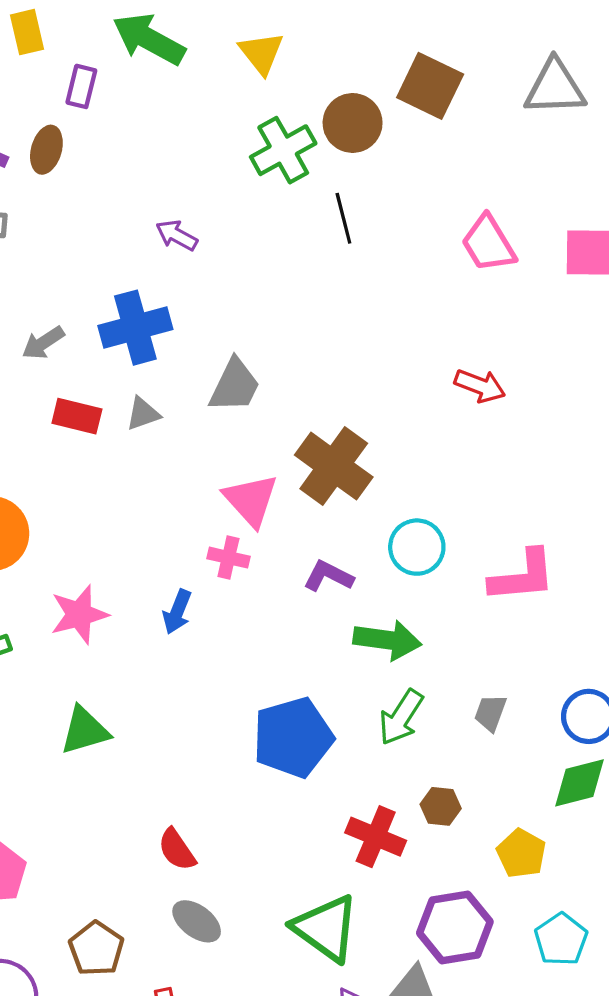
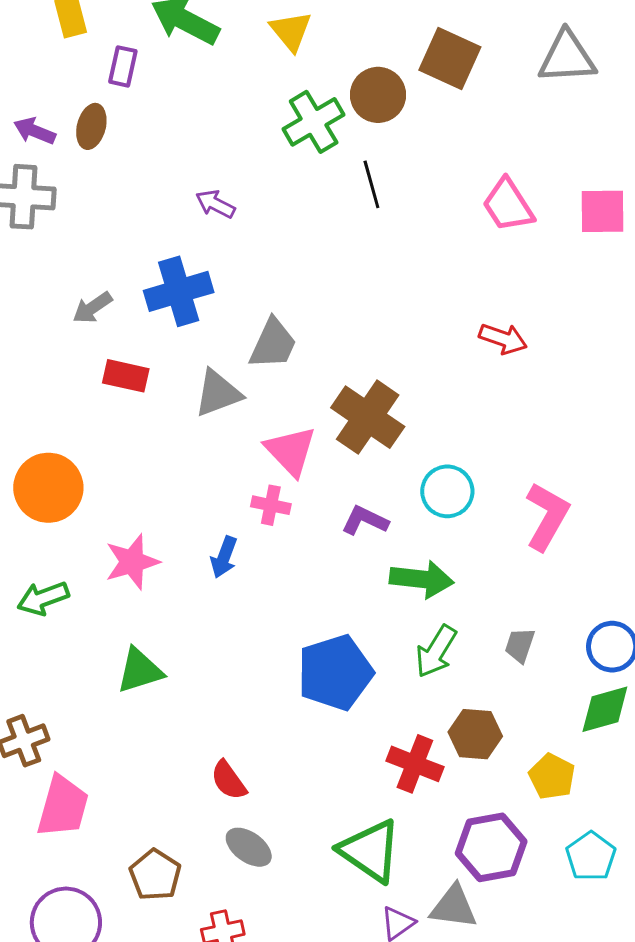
gray triangle: (143, 414) -> (218, 393), moved, size x1.5
pink L-shape: (522, 576) -> (547, 516), turned -54
brown hexagon: (441, 806) -> (475, 734), size x1.4

